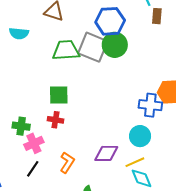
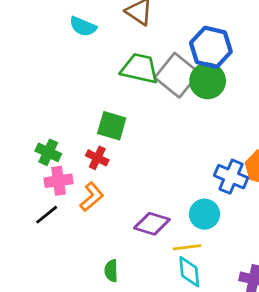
orange L-shape: (67, 163) -> (92, 197), moved

